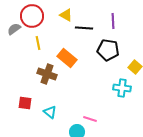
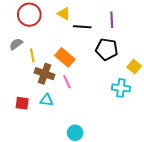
gray semicircle: (14, 29) -> (16, 44), moved
yellow line: (38, 43) -> (32, 55), moved
cyan triangle: (50, 112) -> (47, 100), moved, turned -32
pink line: (90, 119) -> (67, 82), moved, turned 48

